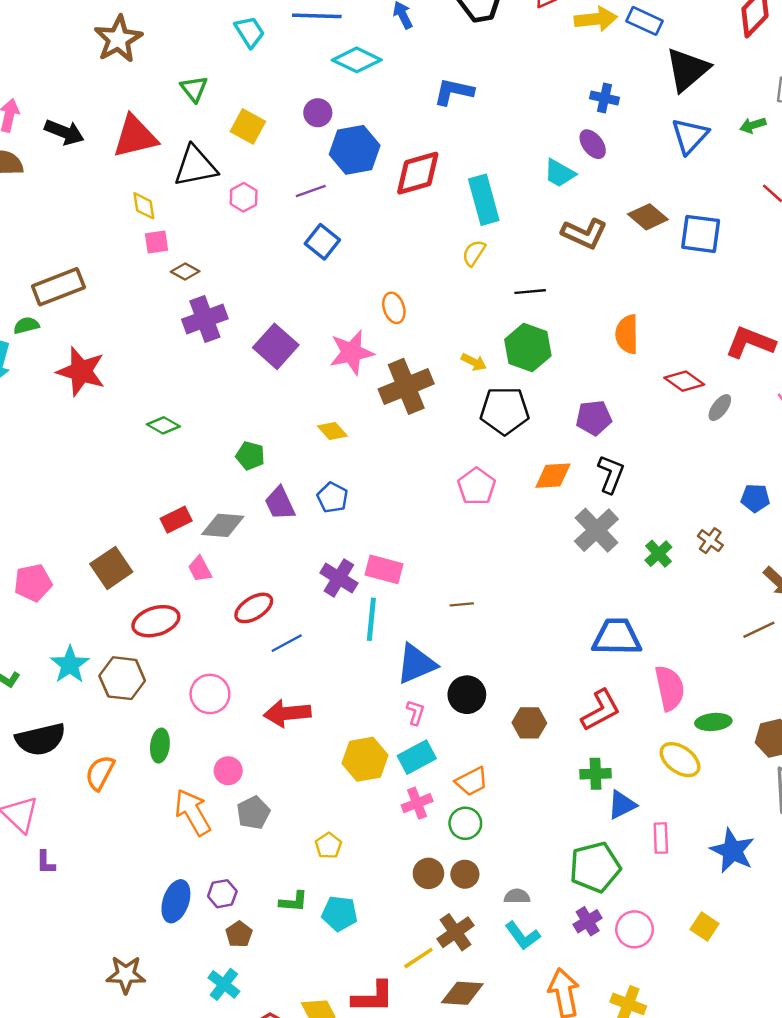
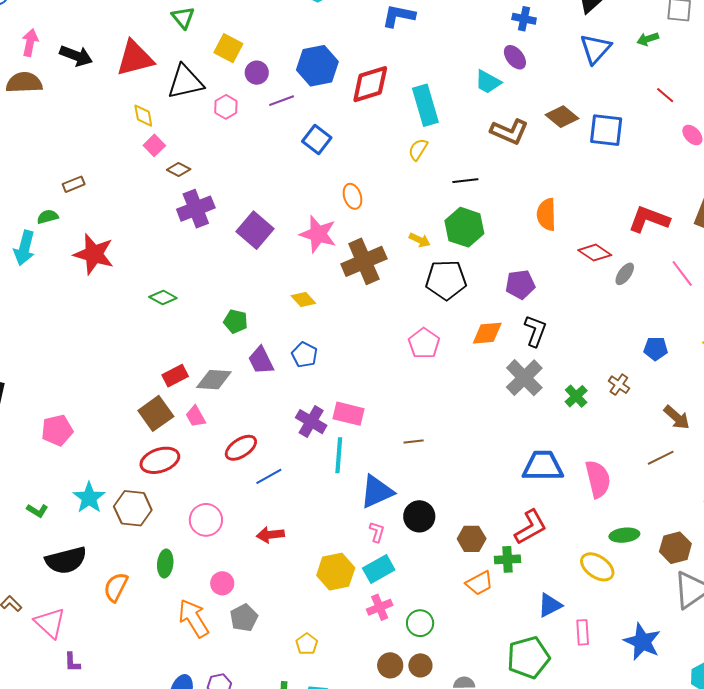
purple circle: (318, 113) -> (257, 73), moved
pink square: (156, 242) -> (154, 145), turned -35
blue square: (322, 242) -> (317, 139), moved
brown rectangle: (58, 287) -> (74, 184), size x0.5
pink star: (352, 352) -> (318, 234), turned 30
brown square: (111, 568) -> (156, 413), moved
pink semicircle: (670, 688) -> (598, 479), moved
red arrow: (287, 713) -> (270, 535), size x0.7
green cross: (596, 774) -> (508, 559), moved
orange trapezoid: (472, 781) -> (479, 583), moved

